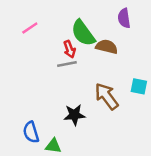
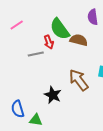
gray line: (67, 64) -> (36, 54), moved
black star: (74, 115) -> (53, 95), turned 30

